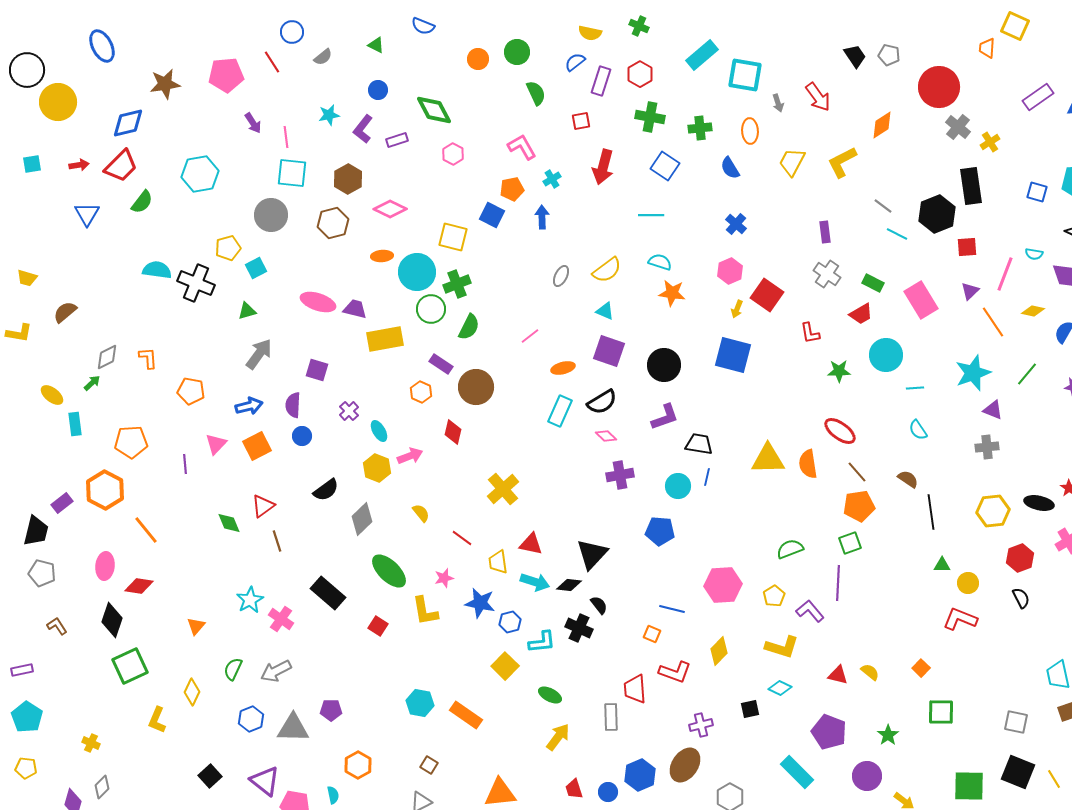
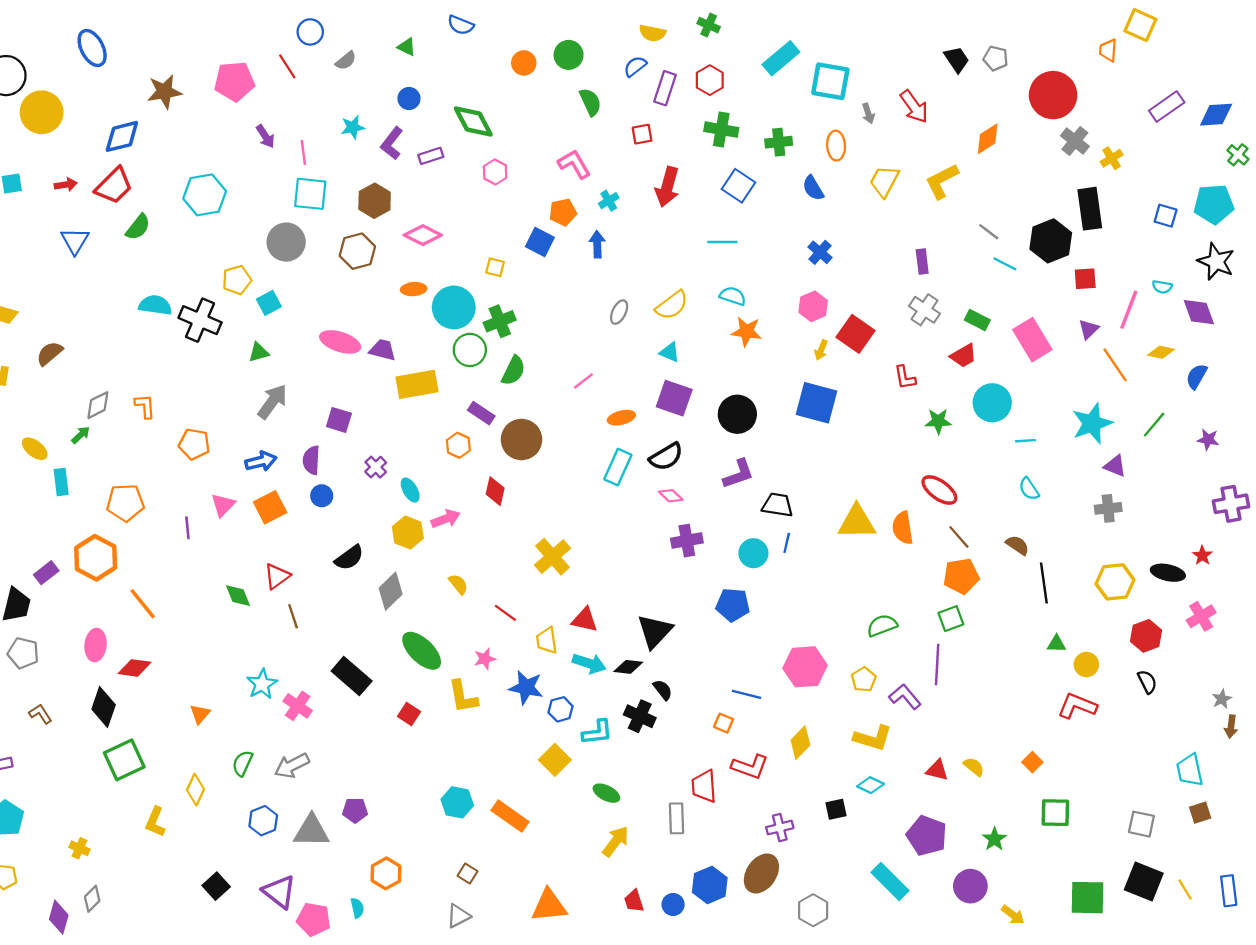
yellow square: (453, 237) -> (495, 267), size x0.6

